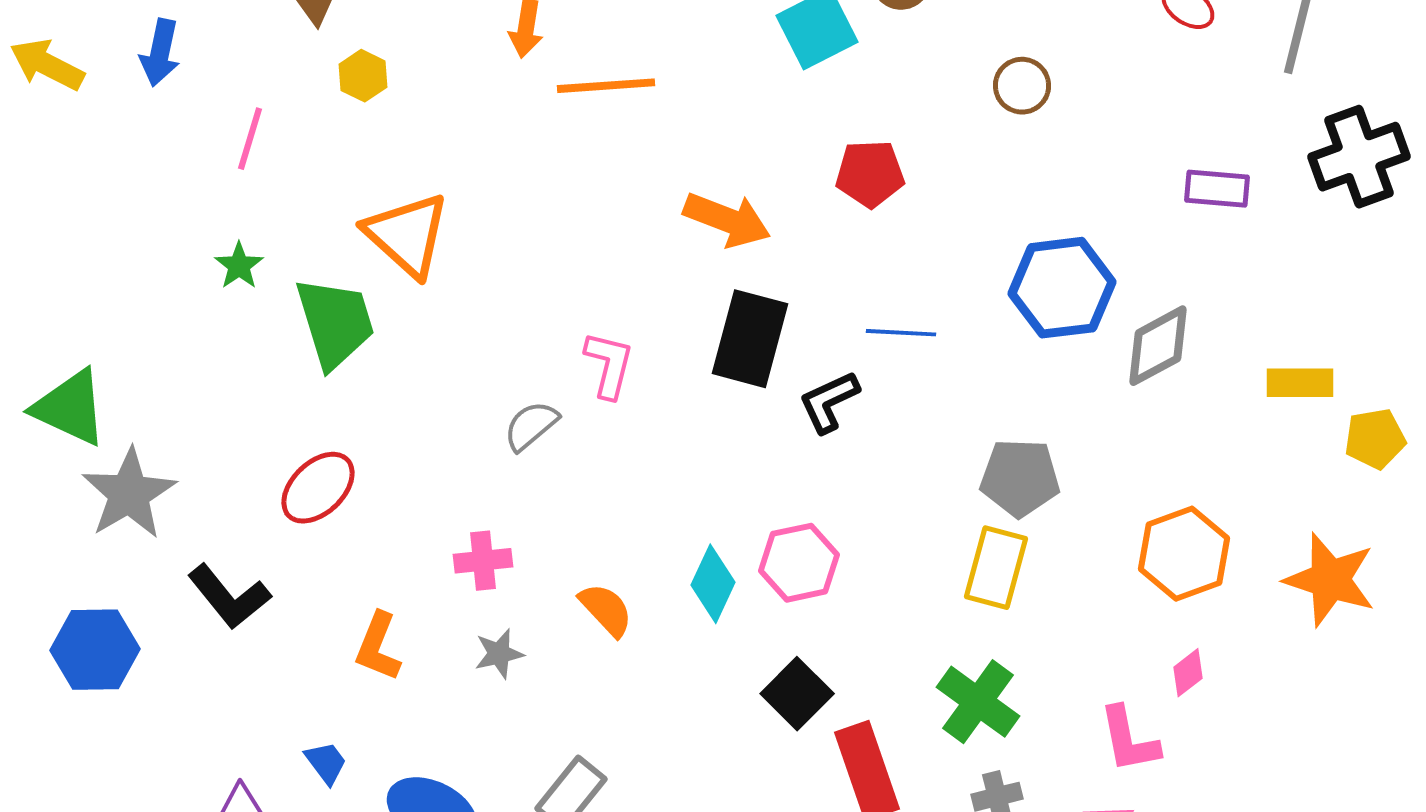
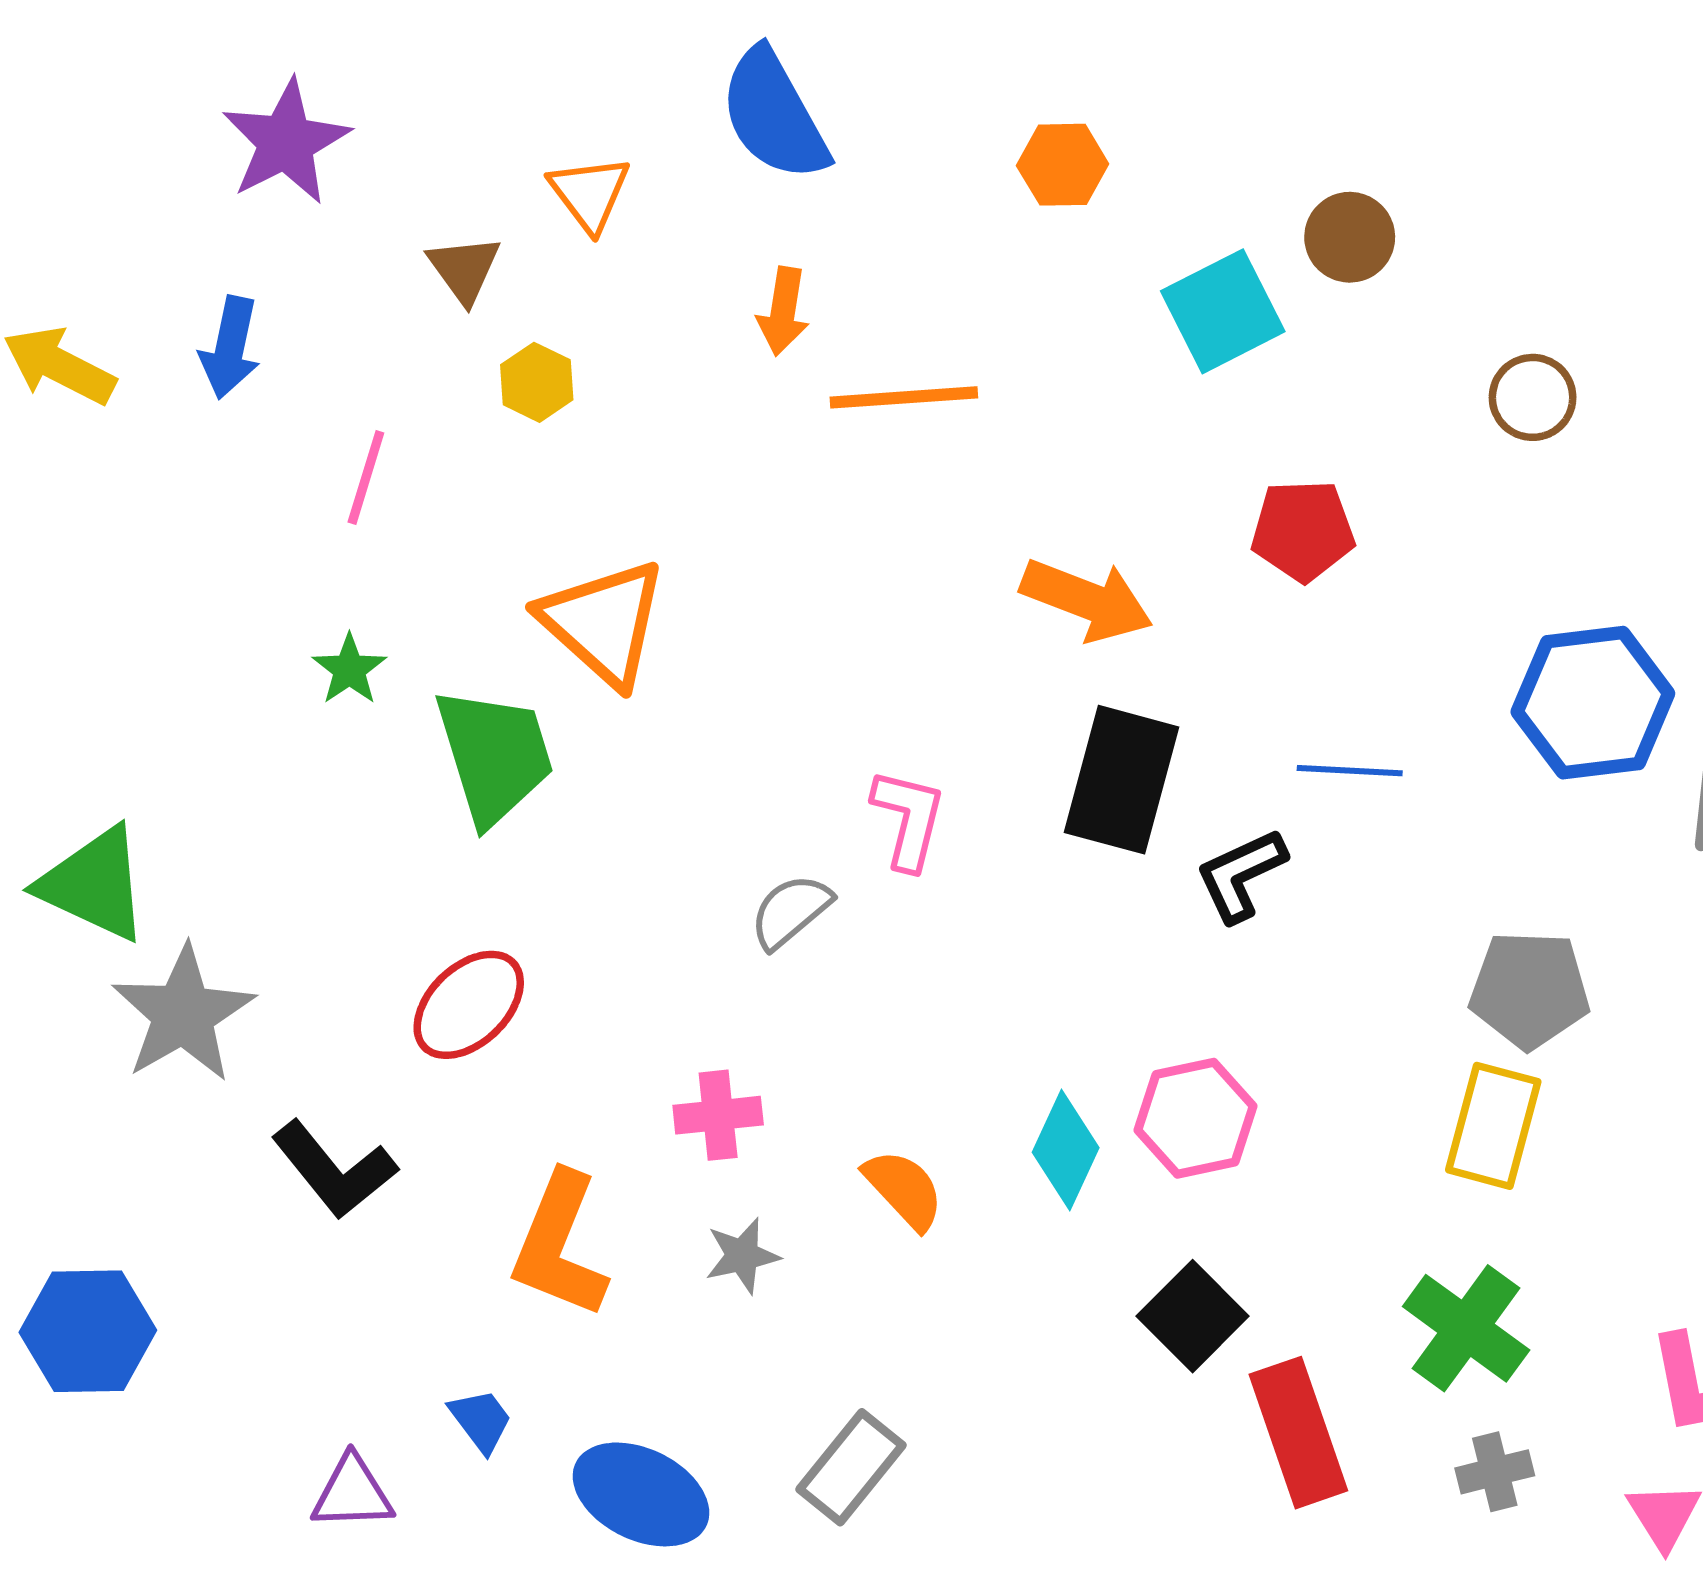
orange L-shape: (378, 647) -> (559, 1245), size x1.4
blue hexagon: (95, 650) -> (88, 1331), moved

